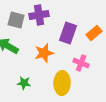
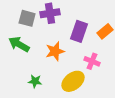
yellow ellipse: (62, 83) -> (73, 81), turned 50

